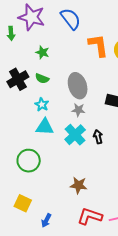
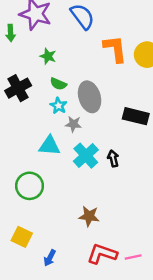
green semicircle: (42, 78) -> (58, 84), moved
cyan star: (42, 105) -> (58, 106), moved
gray star: (78, 110) -> (73, 124), moved

